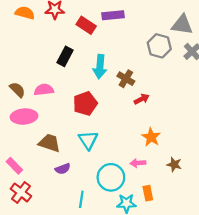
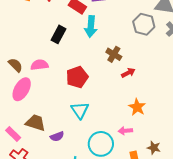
cyan arrow: (100, 67) -> (91, 27), moved
pink ellipse: (24, 117) -> (22, 89), turned -55
brown trapezoid: (49, 143) -> (36, 123), moved
brown star: (174, 164) -> (154, 148), moved

